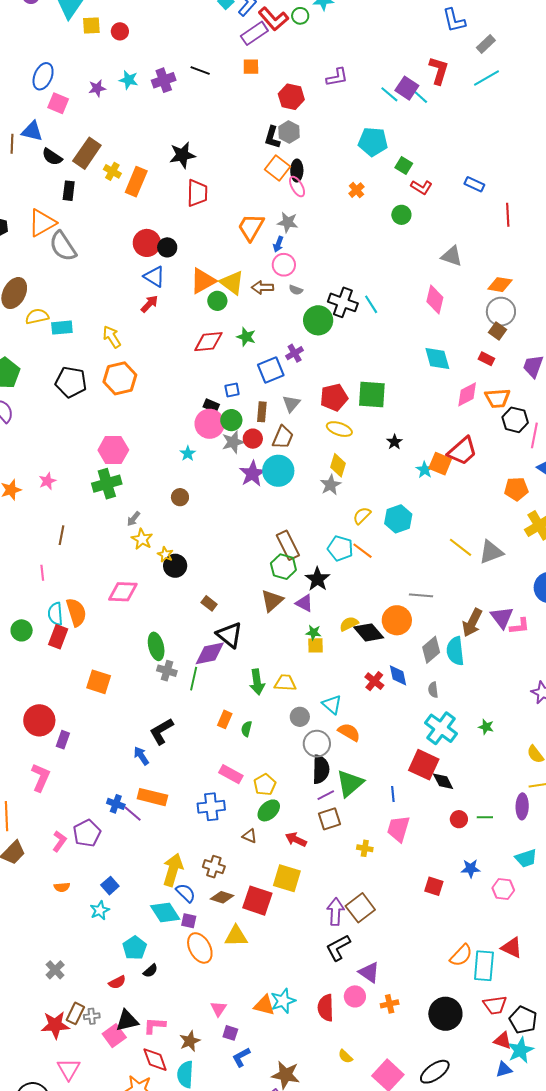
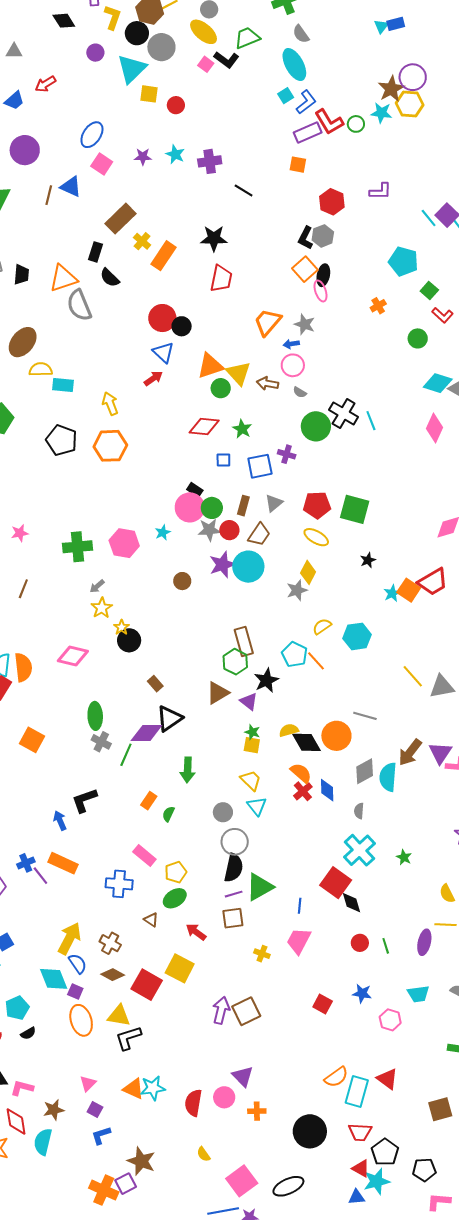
black line: (200, 70) -> (244, 190), moved
black semicircle: (52, 157) -> (110, 278), moved
blue arrow: (278, 244) -> (291, 344), turned 49
purple cross: (295, 353) -> (287, 454), turned 36
cyan diamond: (437, 359) -> (438, 383), moved, turned -68
blue square: (232, 390) -> (223, 460), moved
pink hexagon: (113, 450) -> (124, 543), moved
brown circle: (180, 497) -> (182, 581), moved
black triangle: (229, 635) -> (169, 718), turned 36
yellow trapezoid: (285, 683) -> (251, 780), moved, turned 30
orange semicircle: (349, 732) -> (301, 773), moved
blue cross: (116, 804) -> (26, 863), turned 36
green line: (485, 817) -> (386, 946), turned 63
black L-shape: (338, 948) -> (128, 1038), moved

